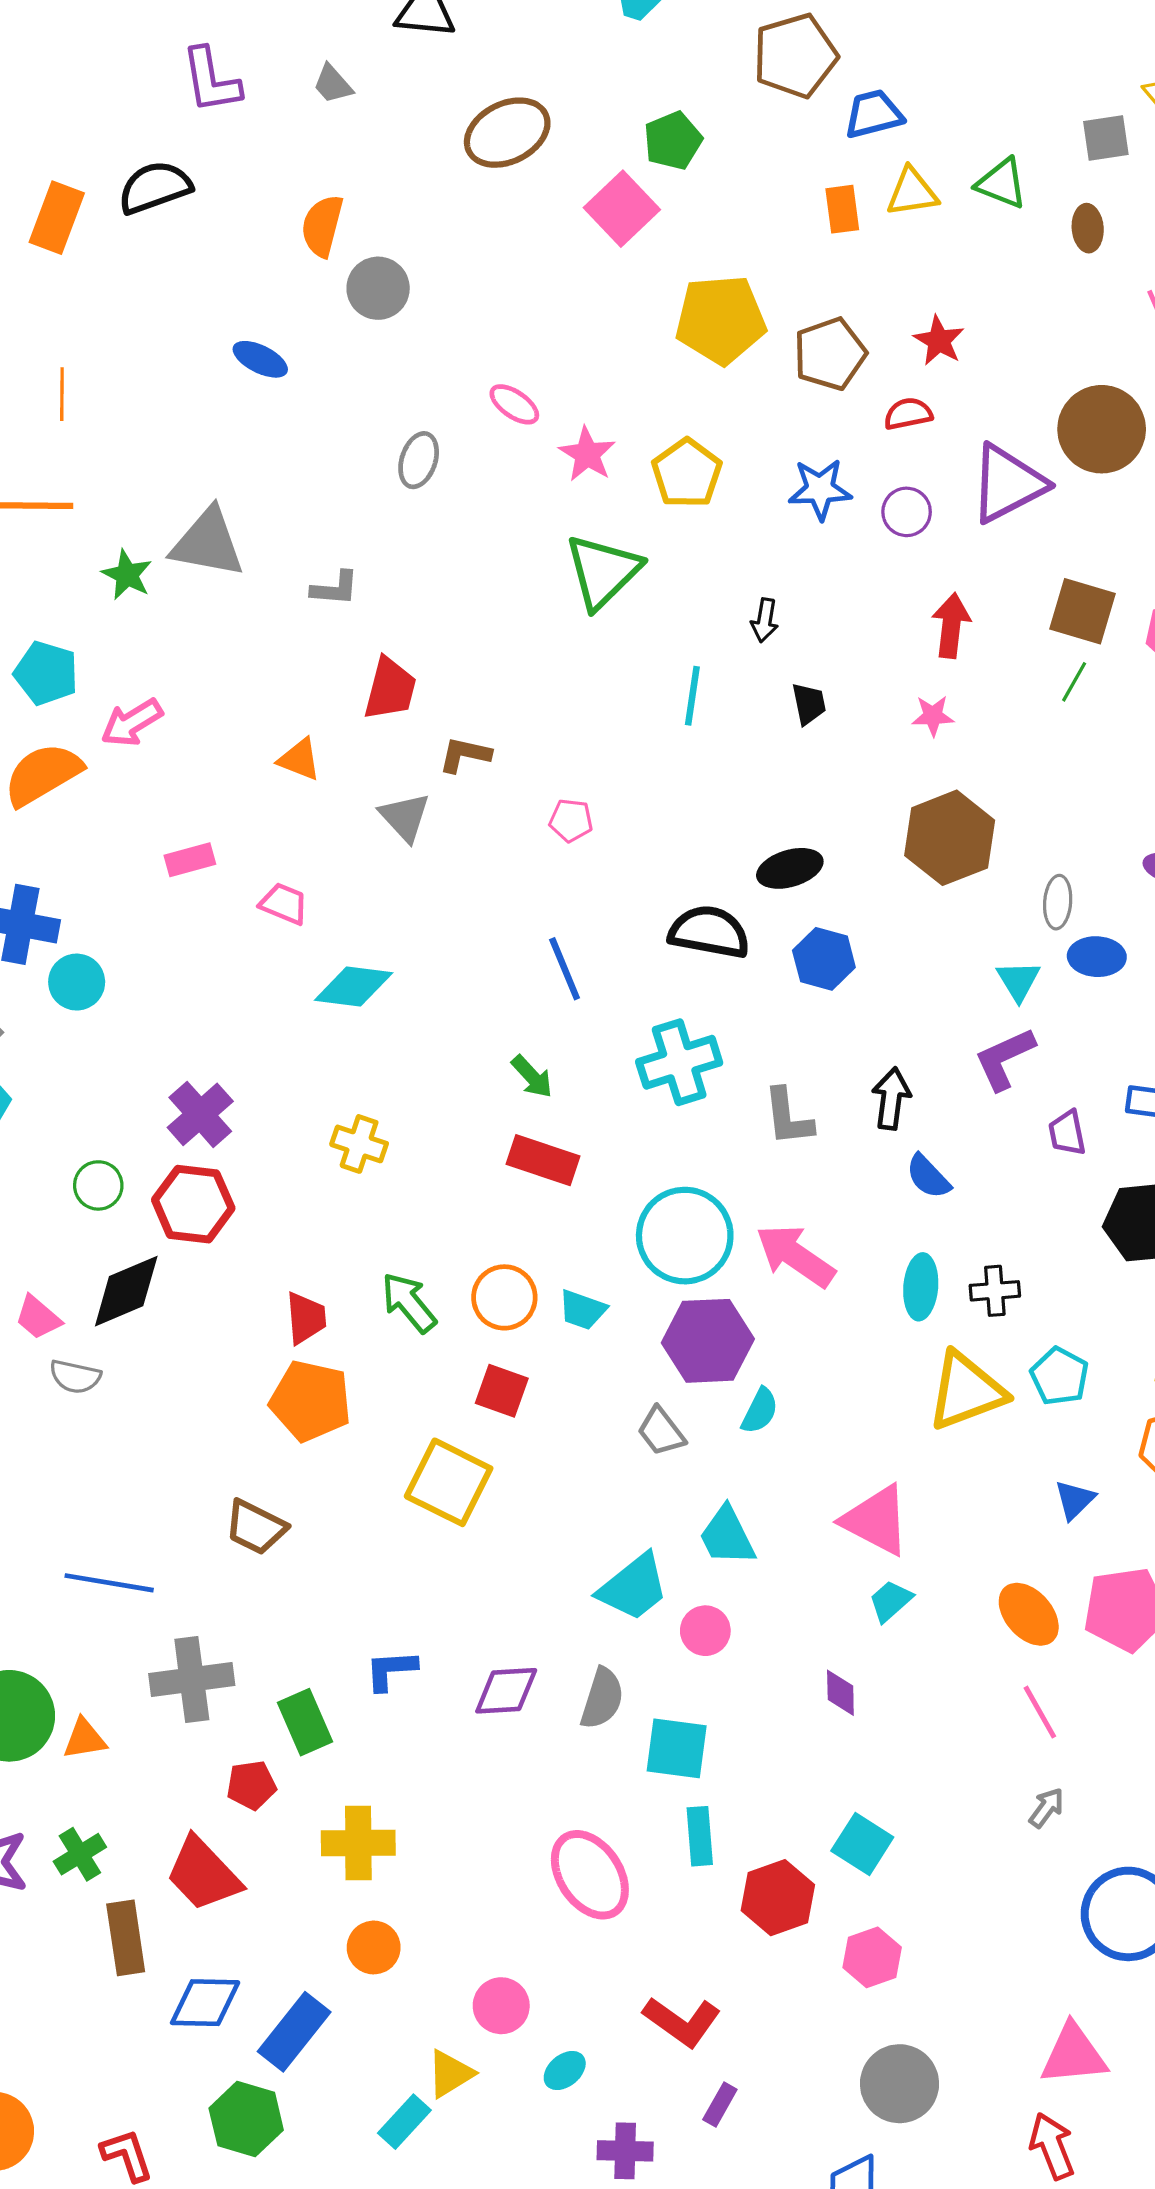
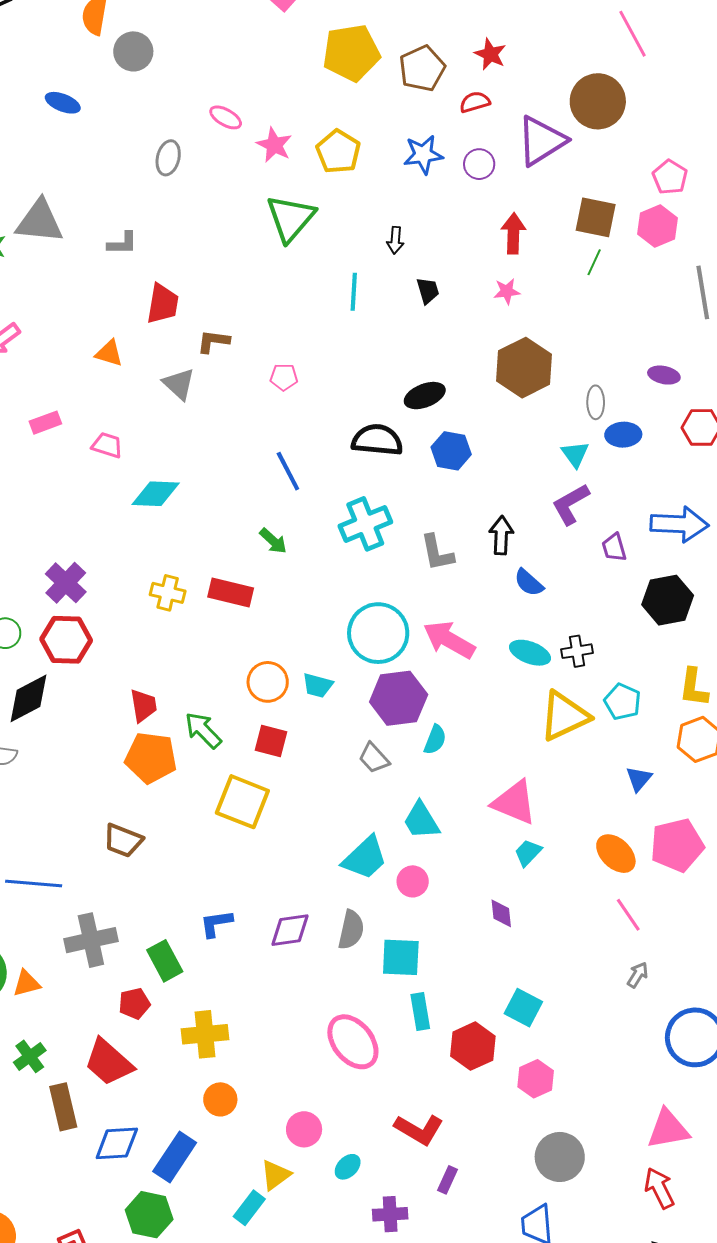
red rectangle: (543, 1160) -> (231, 593), moved
cyan ellipse: (921, 1287) -> (530, 653), turned -69
green arrow: (409, 1303) -> (203, 730), moved

